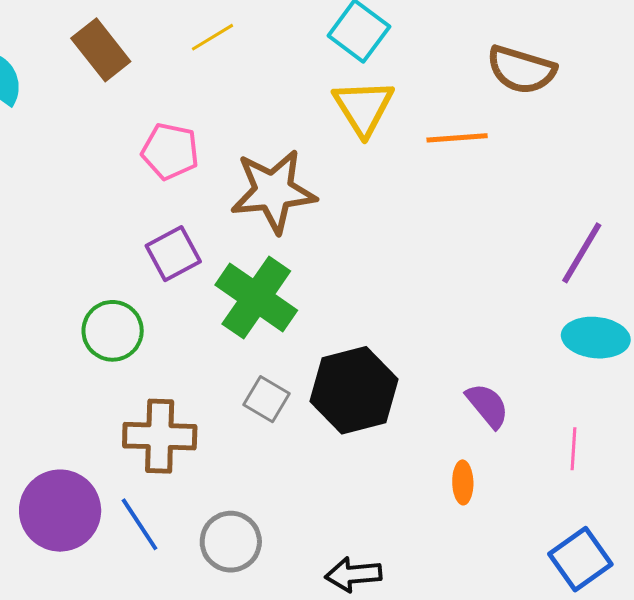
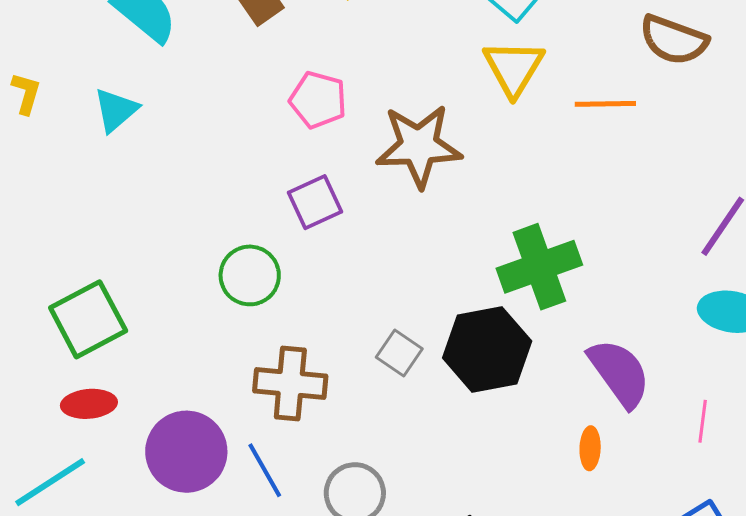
green cross: (256, 298) -> (539, 267), moved, turned 32
purple semicircle: (487, 406) -> (619, 373), size x1.5

